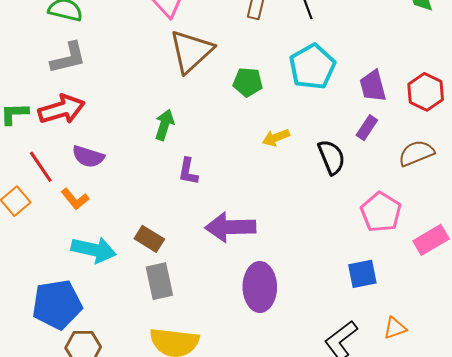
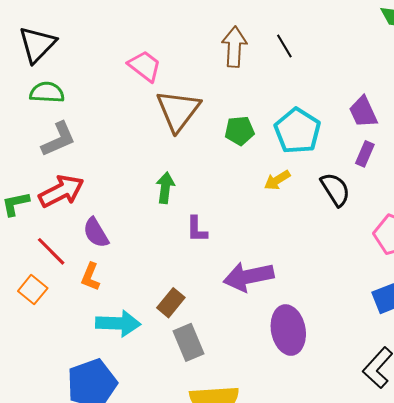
cyan pentagon: (312, 67) -> (297, 131), moved
purple semicircle: (88, 157) -> (96, 233), turned 52
orange L-shape: (75, 199) -> (91, 277), turned 72
brown rectangle: (149, 239) -> (171, 303), turned -72

